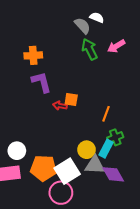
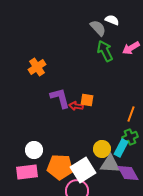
orange cross: (33, 55) -> (37, 67), moved, turned -30
purple L-shape: (41, 82) -> (60, 98), moved
orange line: (106, 114) -> (131, 114), moved

